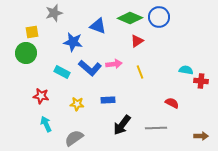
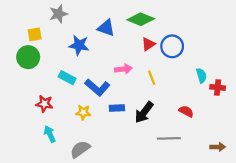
blue circle: (159, 17) -> (172, 46), moved
blue L-shape: (90, 68) -> (97, 87), moved
cyan semicircle: (186, 70) -> (201, 76), turned 64
black arrow: (122, 125) -> (144, 112), moved

